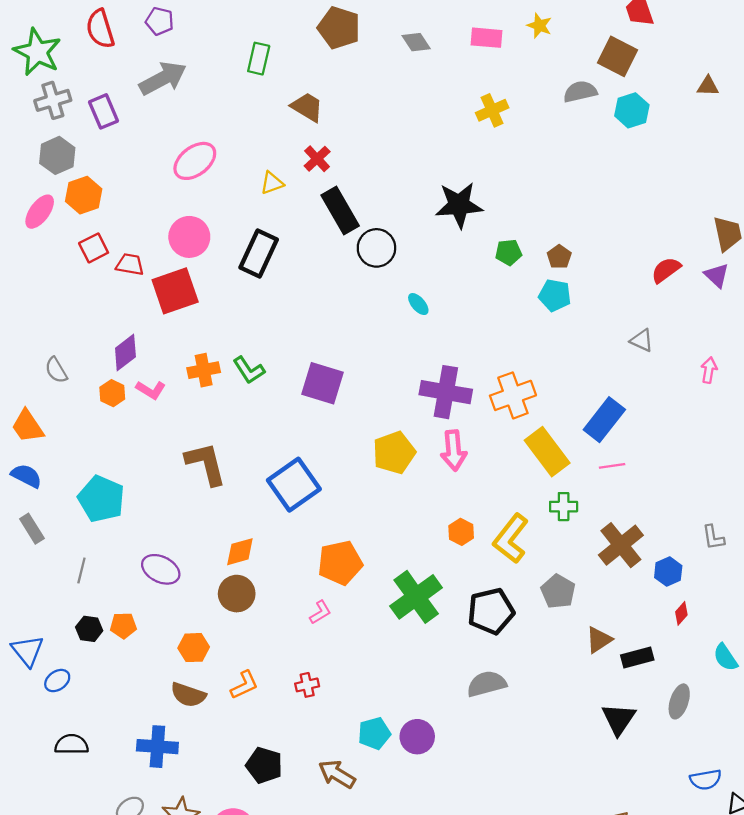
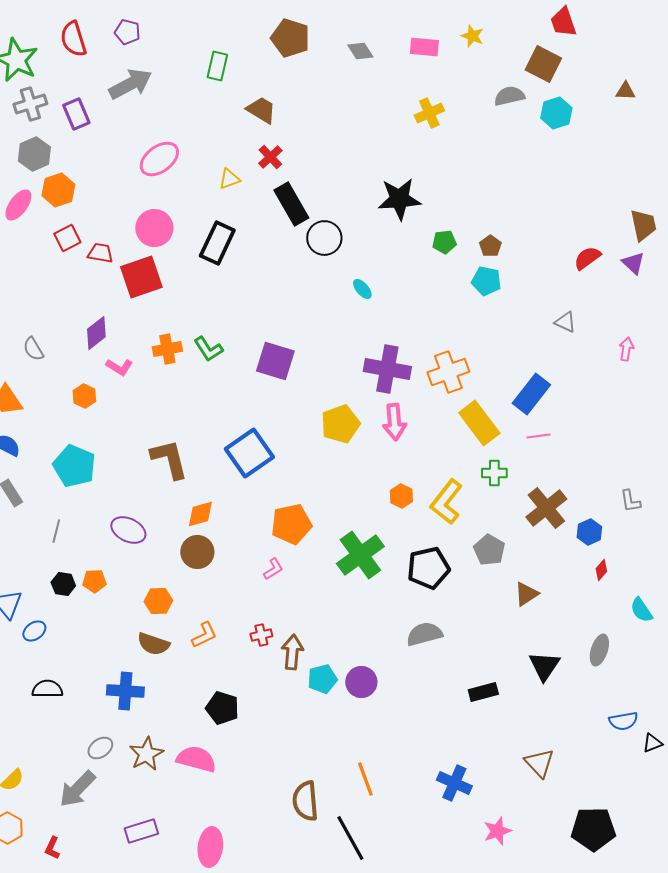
orange hexagon: (112, 393) -> (84, 396), moved
brown L-shape: (206, 464) -> (169, 459), moved
black rectangle: (637, 657) -> (483, 692), moved
brown arrow: (337, 774) -> (292, 652), moved, turned 64

